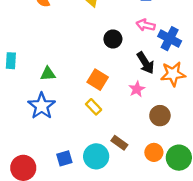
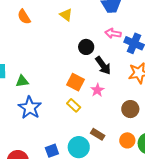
black arrow: (145, 63) -> (103, 65), moved
green triangle: (48, 74) -> (22, 81), moved
pink star: (137, 89) -> (97, 90), moved

